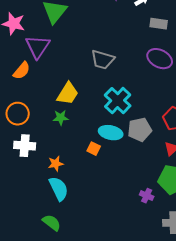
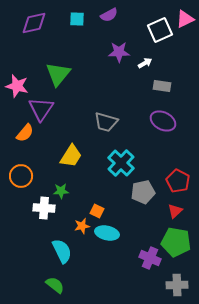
green star: (61, 118) -> (61, 191), moved
cyan ellipse: (111, 133) -> (107, 233), moved
white cross: (25, 146) -> (44, 208), moved
orange star: (56, 164) -> (82, 226), moved
purple cross: (147, 196) -> (150, 258), size x1.5

